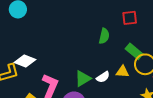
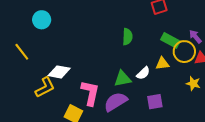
green semicircle: (104, 36) -> (127, 37), moved
green triangle: (83, 79) -> (123, 79), turned 30

